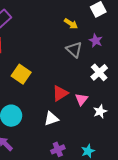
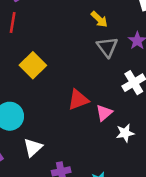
yellow arrow: (71, 24) -> (99, 19), moved
white triangle: (51, 119) -> (33, 147), moved, turned -35

